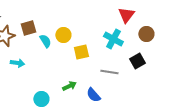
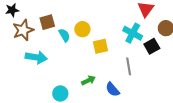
black square: (137, 61) -> (152, 46), moved
cyan arrow: (17, 63) -> (36, 57), size x1.5
gray line: (109, 72) -> (129, 66), turned 72

